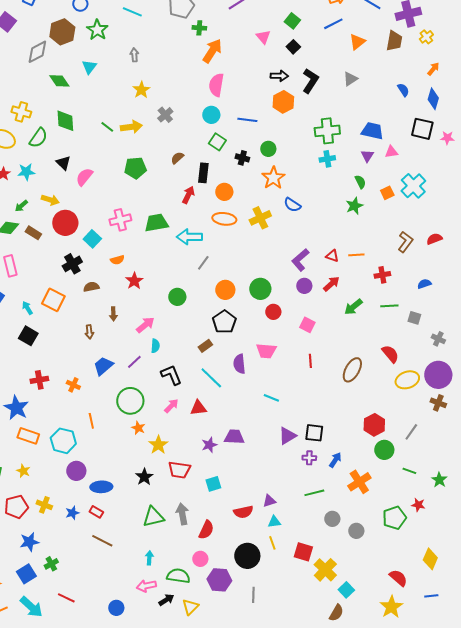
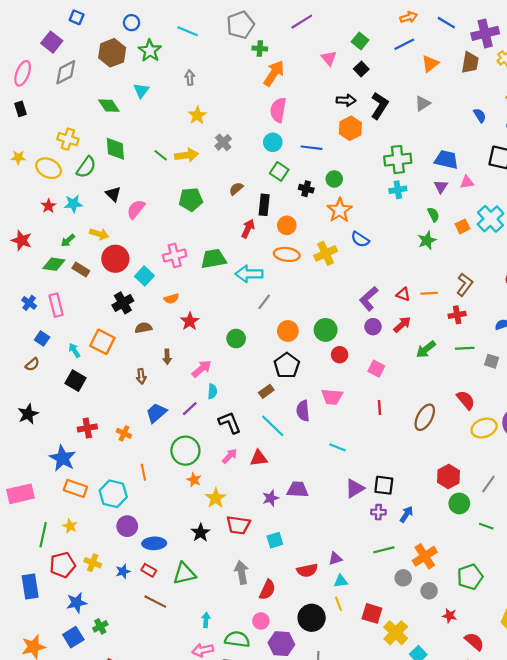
gray diamond: (37, 52) -> (66, 72), moved
brown L-shape: (405, 242) -> (465, 285), moved
orange cross: (359, 482) -> (425, 556), moved
red star: (418, 505) -> (450, 616), moved
green triangle: (153, 517) -> (184, 574), moved

